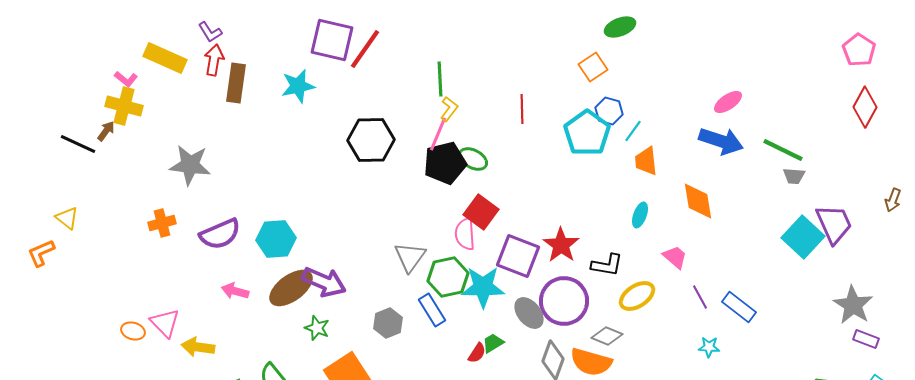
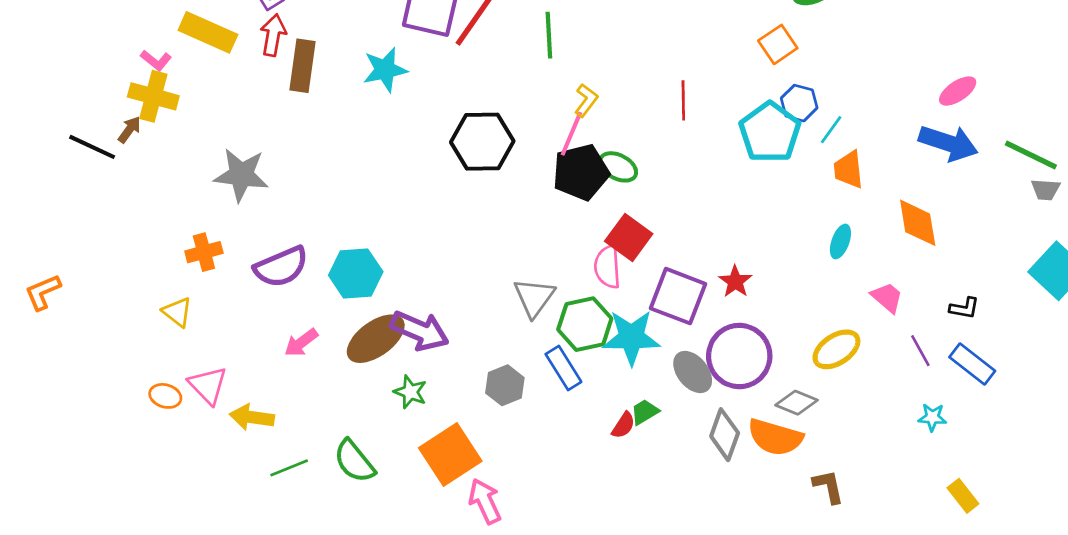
green line: (440, 79) -> (549, 35), moved
yellow triangle: (67, 218) -> (177, 312), moved
red star: (561, 245) -> (735, 281), size x0.7
black L-shape: (607, 265) -> (964, 308), moved, size x0.7
pink arrow: (235, 291) -> (301, 343), turned -52

